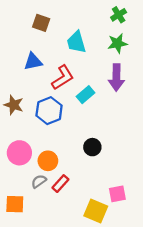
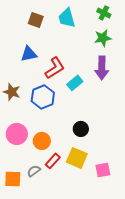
green cross: (119, 15) -> (104, 13), turned -32
cyan trapezoid: (76, 42) -> (67, 18), moved
gray semicircle: (39, 181) -> (34, 171), moved
yellow square: (96, 211) -> (77, 158), moved

